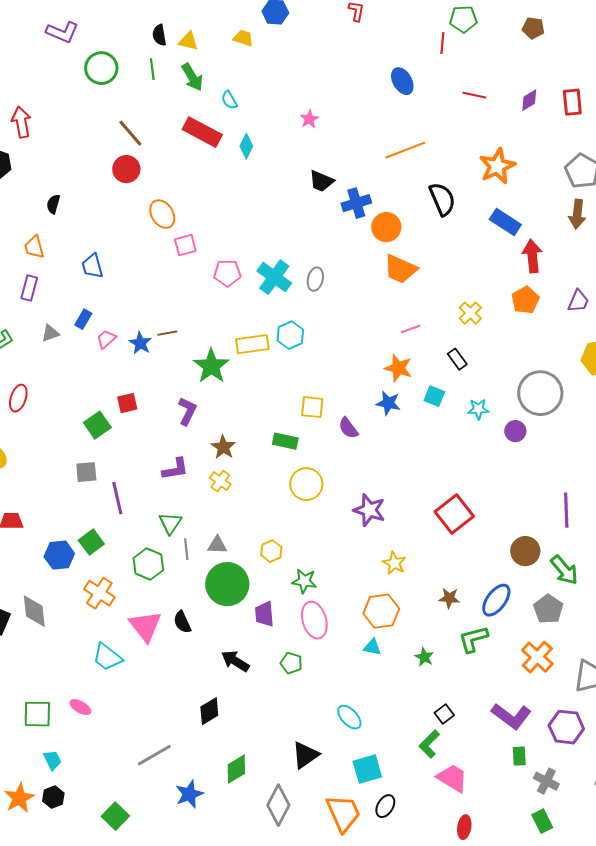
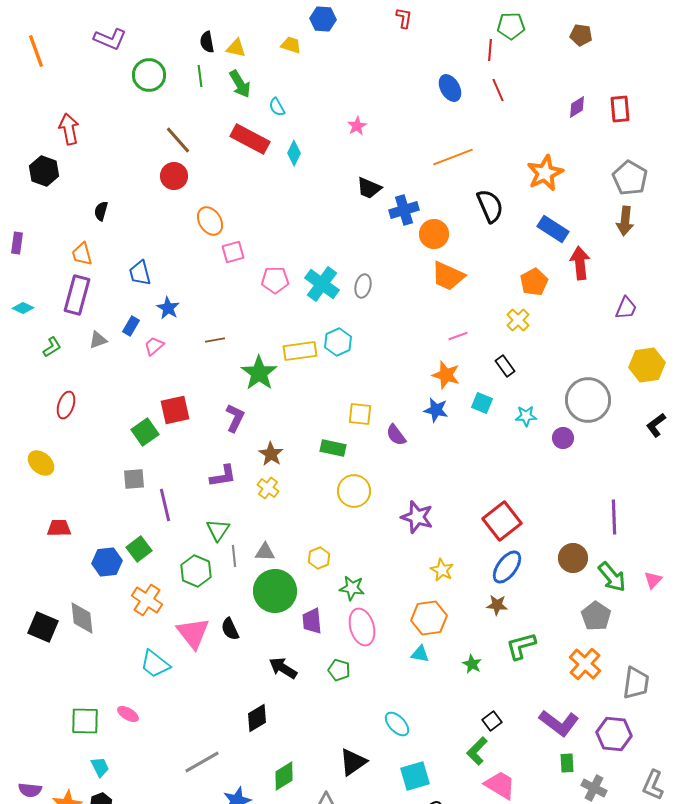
red line: (474, 95) -> (498, 90), moved, turned 55
purple rectangle: (29, 288) -> (77, 295), size x1.5
orange pentagon: (525, 300) -> (534, 282), moved
blue star: (140, 343) -> (168, 308), moved
red square: (127, 403) -> (175, 410), size x1.4
blue ellipse: (496, 600) -> (507, 567), moved

